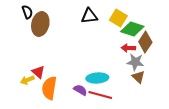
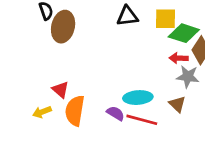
yellow square: (118, 18) -> (165, 19), turned -30
brown triangle: (138, 77) -> (177, 104), moved
yellow arrow: (27, 80) -> (42, 112), moved

